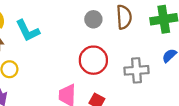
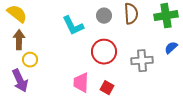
cyan L-shape: (28, 31) -> (73, 26), moved

